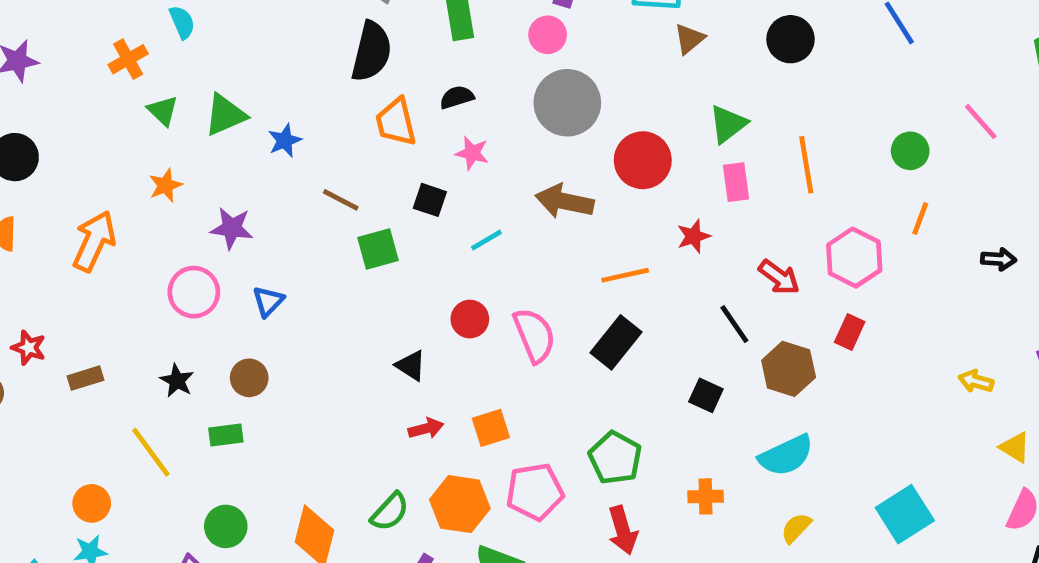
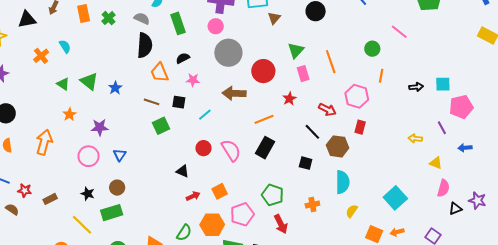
orange cross: (128, 59) -> (41, 56), moved
green triangle: (225, 115) -> (89, 81), turned -48
brown line: (341, 200) -> (152, 102), moved
green rectangle: (226, 435) -> (112, 213), size x1.5
cyan semicircle: (786, 455) -> (343, 182), turned -55

